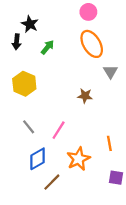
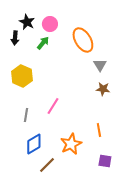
pink circle: (88, 12) -> (50, 24), moved
brown star: (85, 96) -> (103, 89), moved
gray line: (29, 127) -> (26, 115), turned 48
pink line: (59, 130) -> (53, 106), moved

